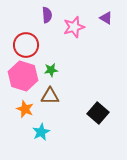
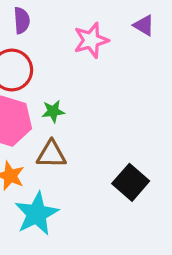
purple semicircle: (47, 15) -> (22, 20), moved
cyan star: (41, 132) -> (37, 214), size x1.5

